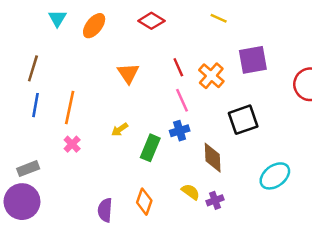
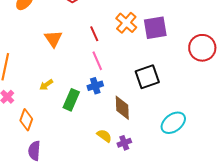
orange cross: (211, 76) -> (126, 23), moved
orange diamond: (144, 202) -> (26, 120), moved

